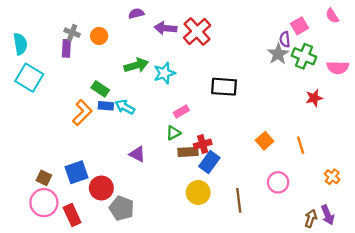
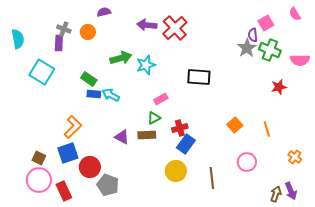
purple semicircle: (136, 13) -> (104, 12), moved
cyan square: (29, 78) -> (42, 72), moved
orange L-shape: (82, 113) -> (73, 127), moved
brown rectangle: (188, 152) -> (147, 135), moved

